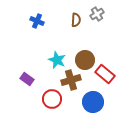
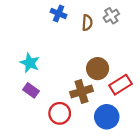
blue cross: (37, 21) -> (59, 13), moved
cyan star: (57, 60) -> (30, 63), moved
red rectangle: (105, 74) -> (120, 85), turned -72

